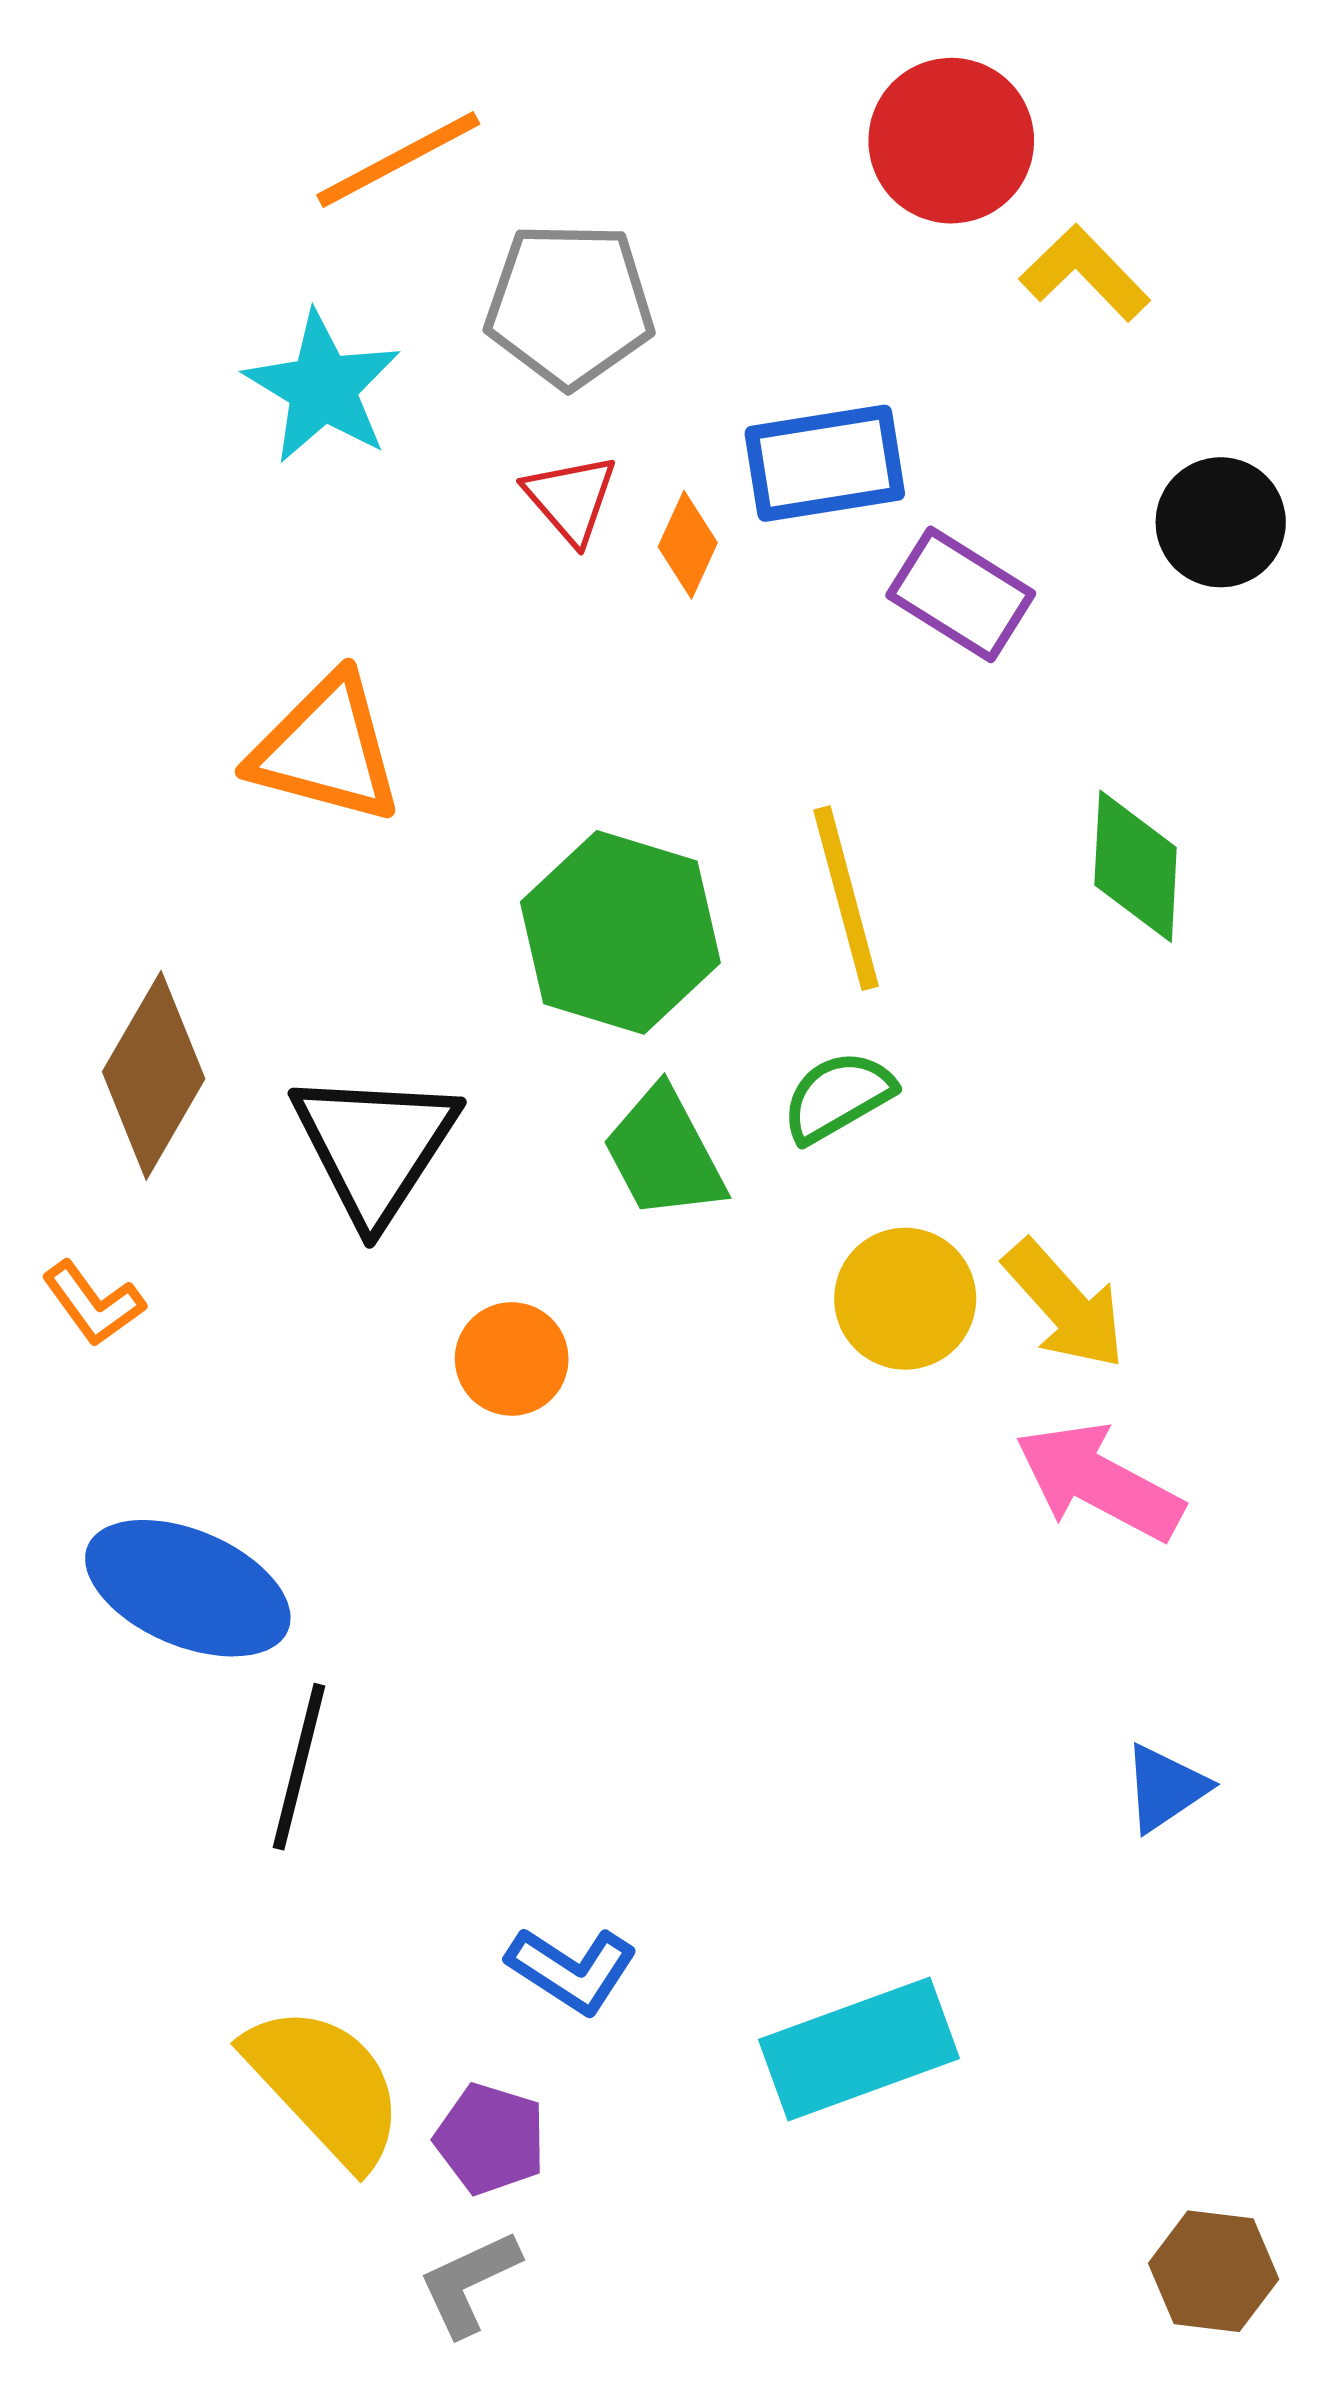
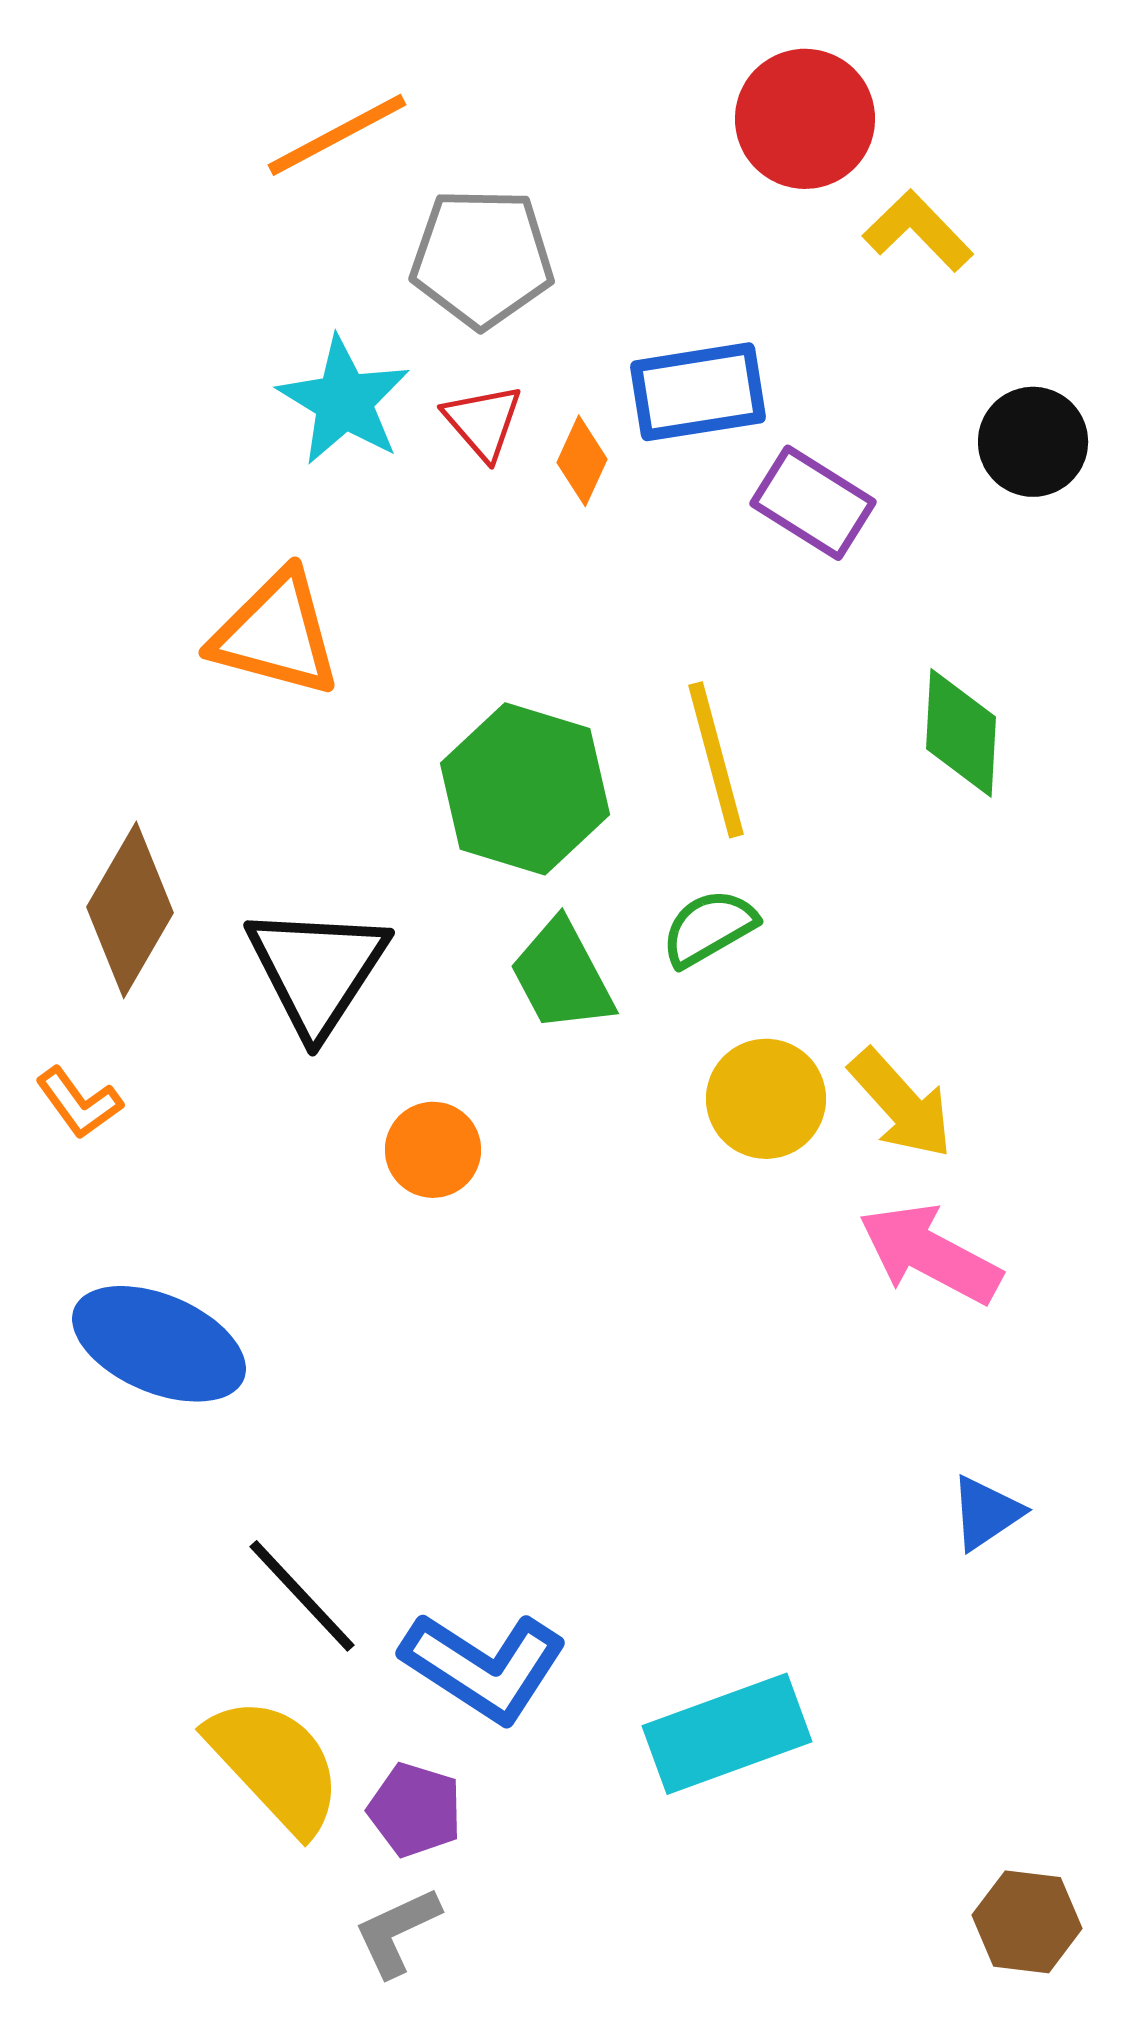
cyan star: (323, 388) -> (344, 401), moved
black line: (299, 1767) -> (302, 1596), moved, turned -57
blue L-shape: (572, 1970) -> (484, 1667), size x1.5

